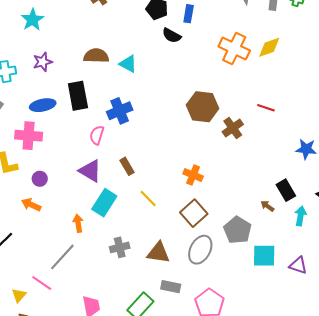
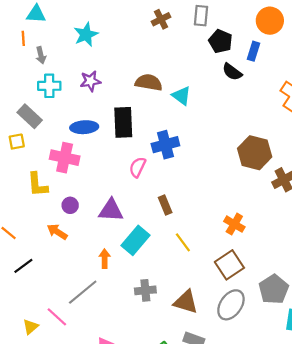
purple triangle: (90, 171) -> (111, 210), moved, turned -35

